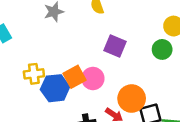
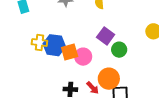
green circle: (162, 49) -> (119, 50), moved
blue hexagon: (55, 88) -> (54, 45), moved

